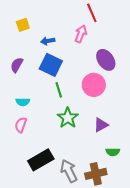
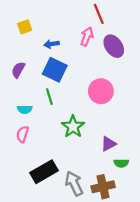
purple ellipse: (106, 60) -> (114, 46), moved
green line: (59, 90) -> (49, 97), moved
purple triangle: (101, 125) -> (108, 144), moved

